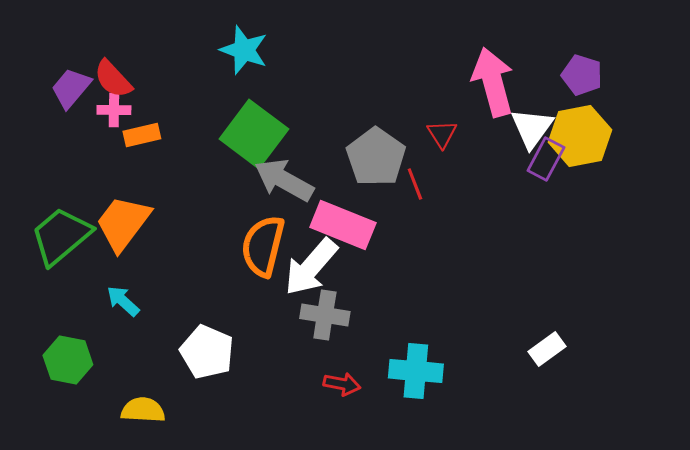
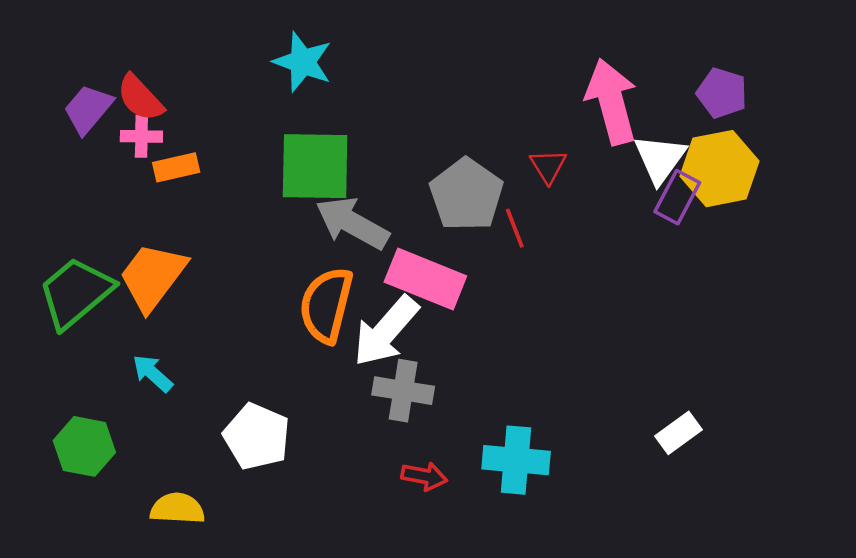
green square: (254, 134) -> (315, 166), turned -36

